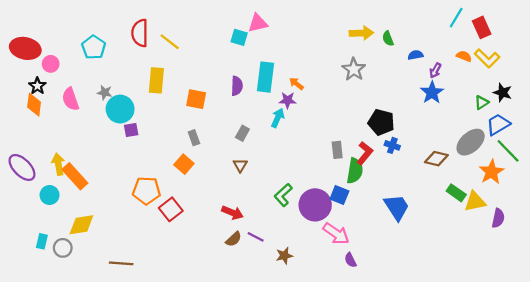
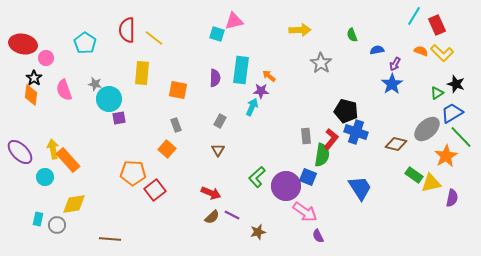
yellow arrow: (361, 33) -> (300, 30), moved
blue cross: (392, 145) -> (356, 132), size x1.6

